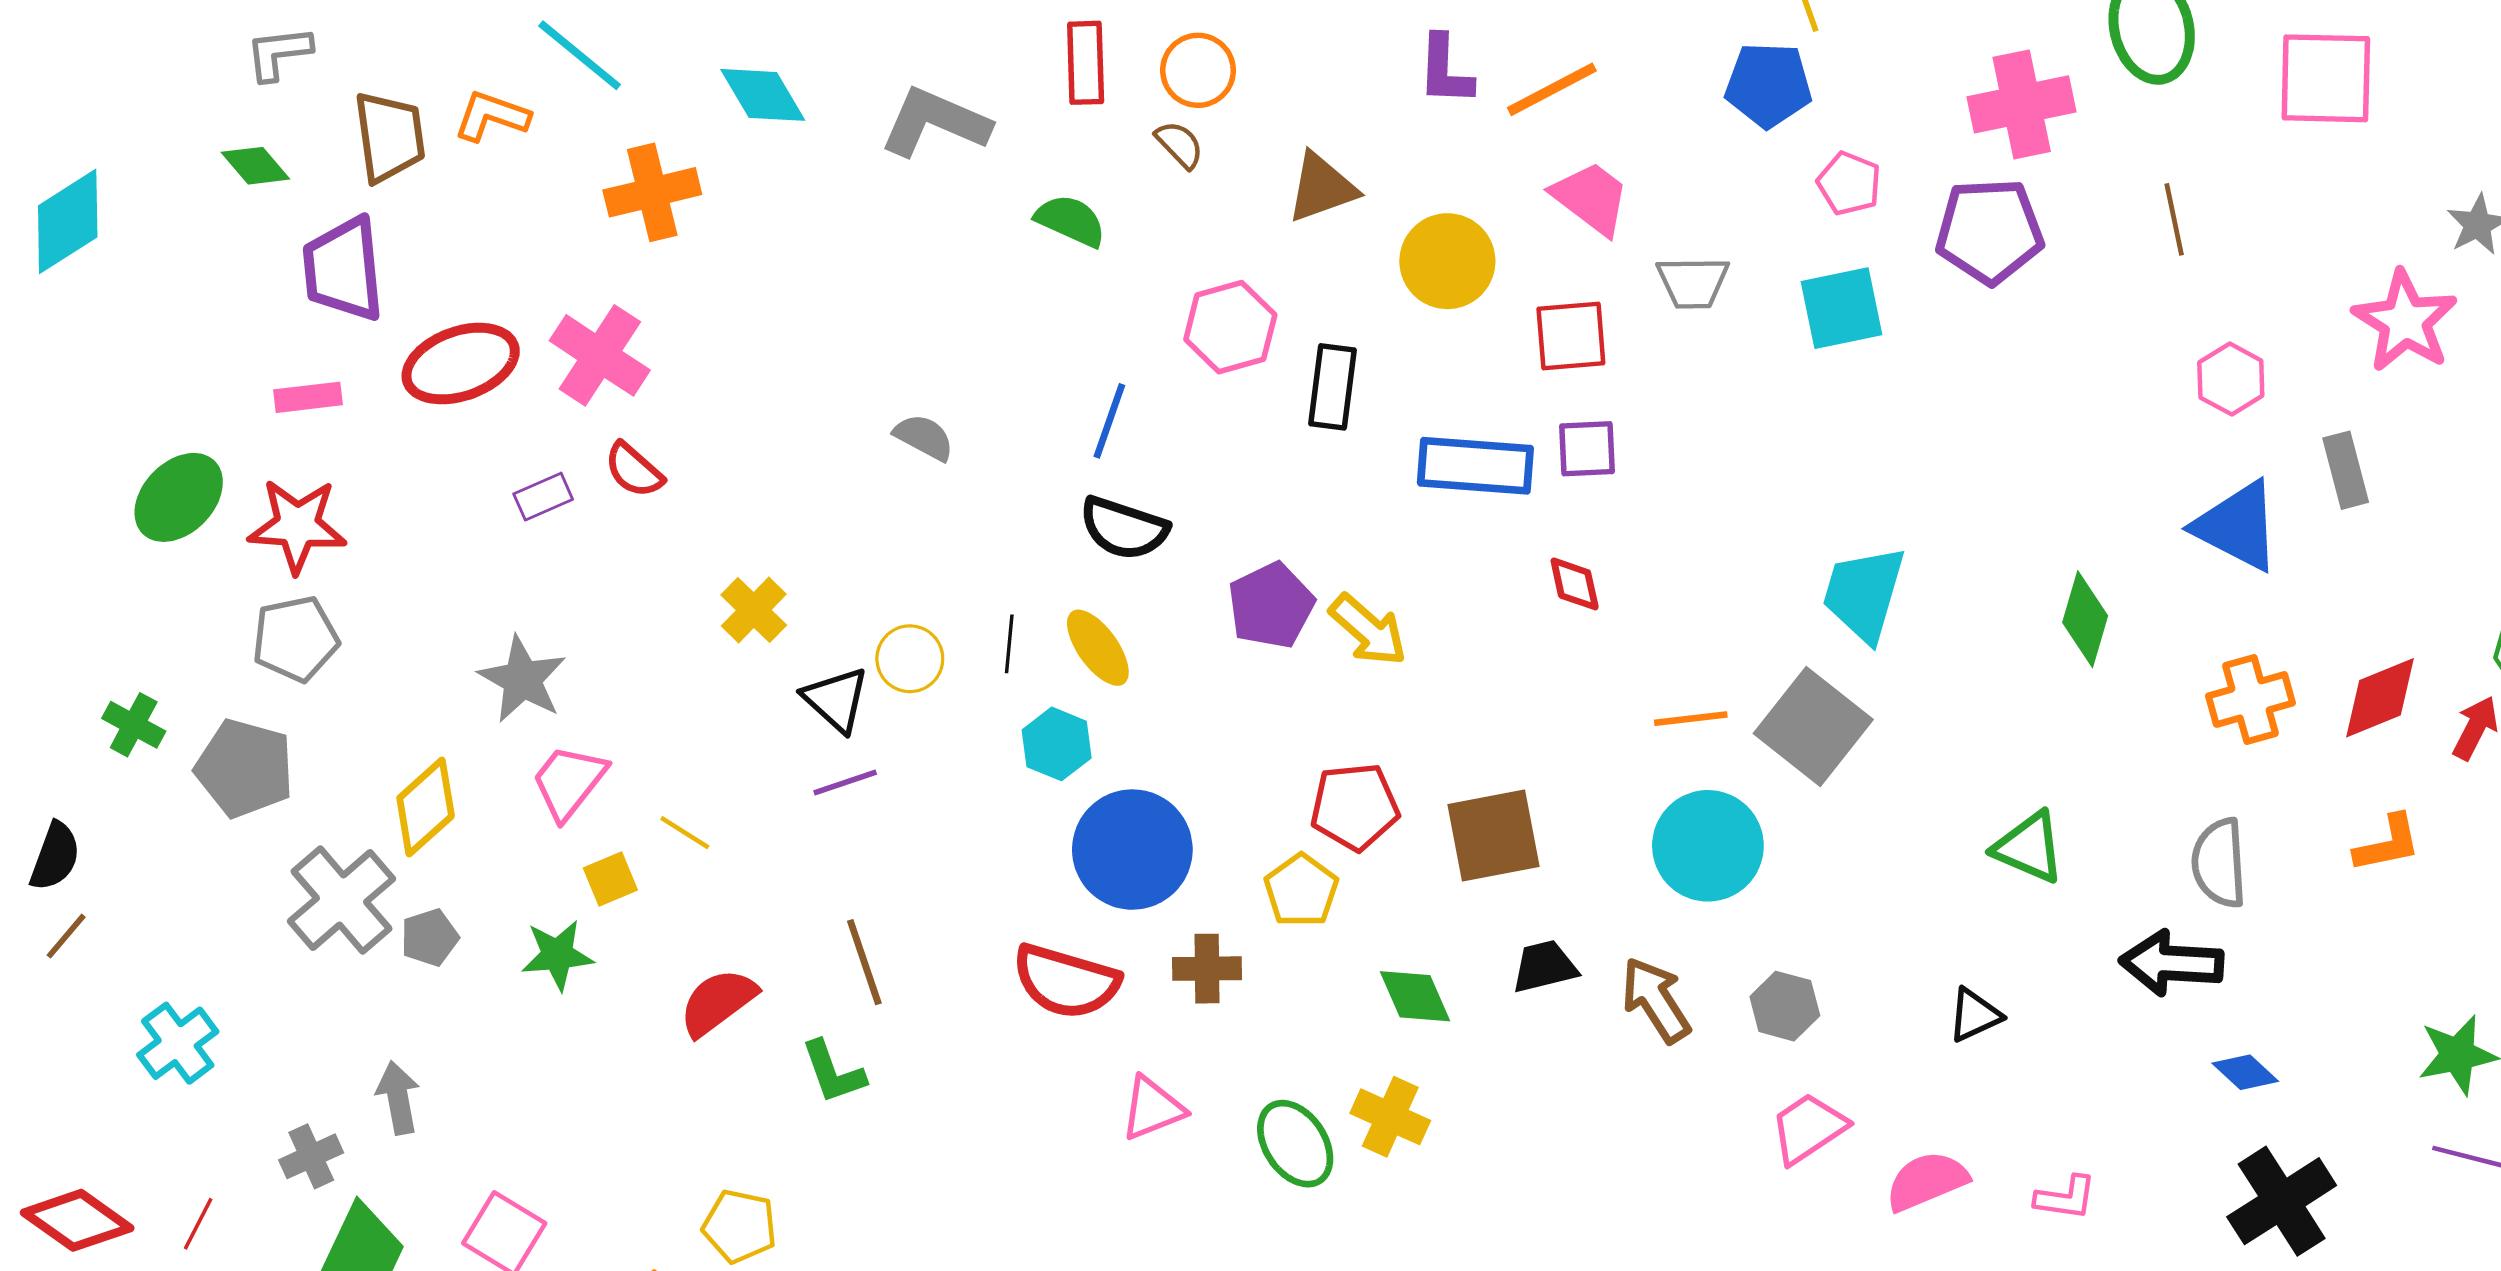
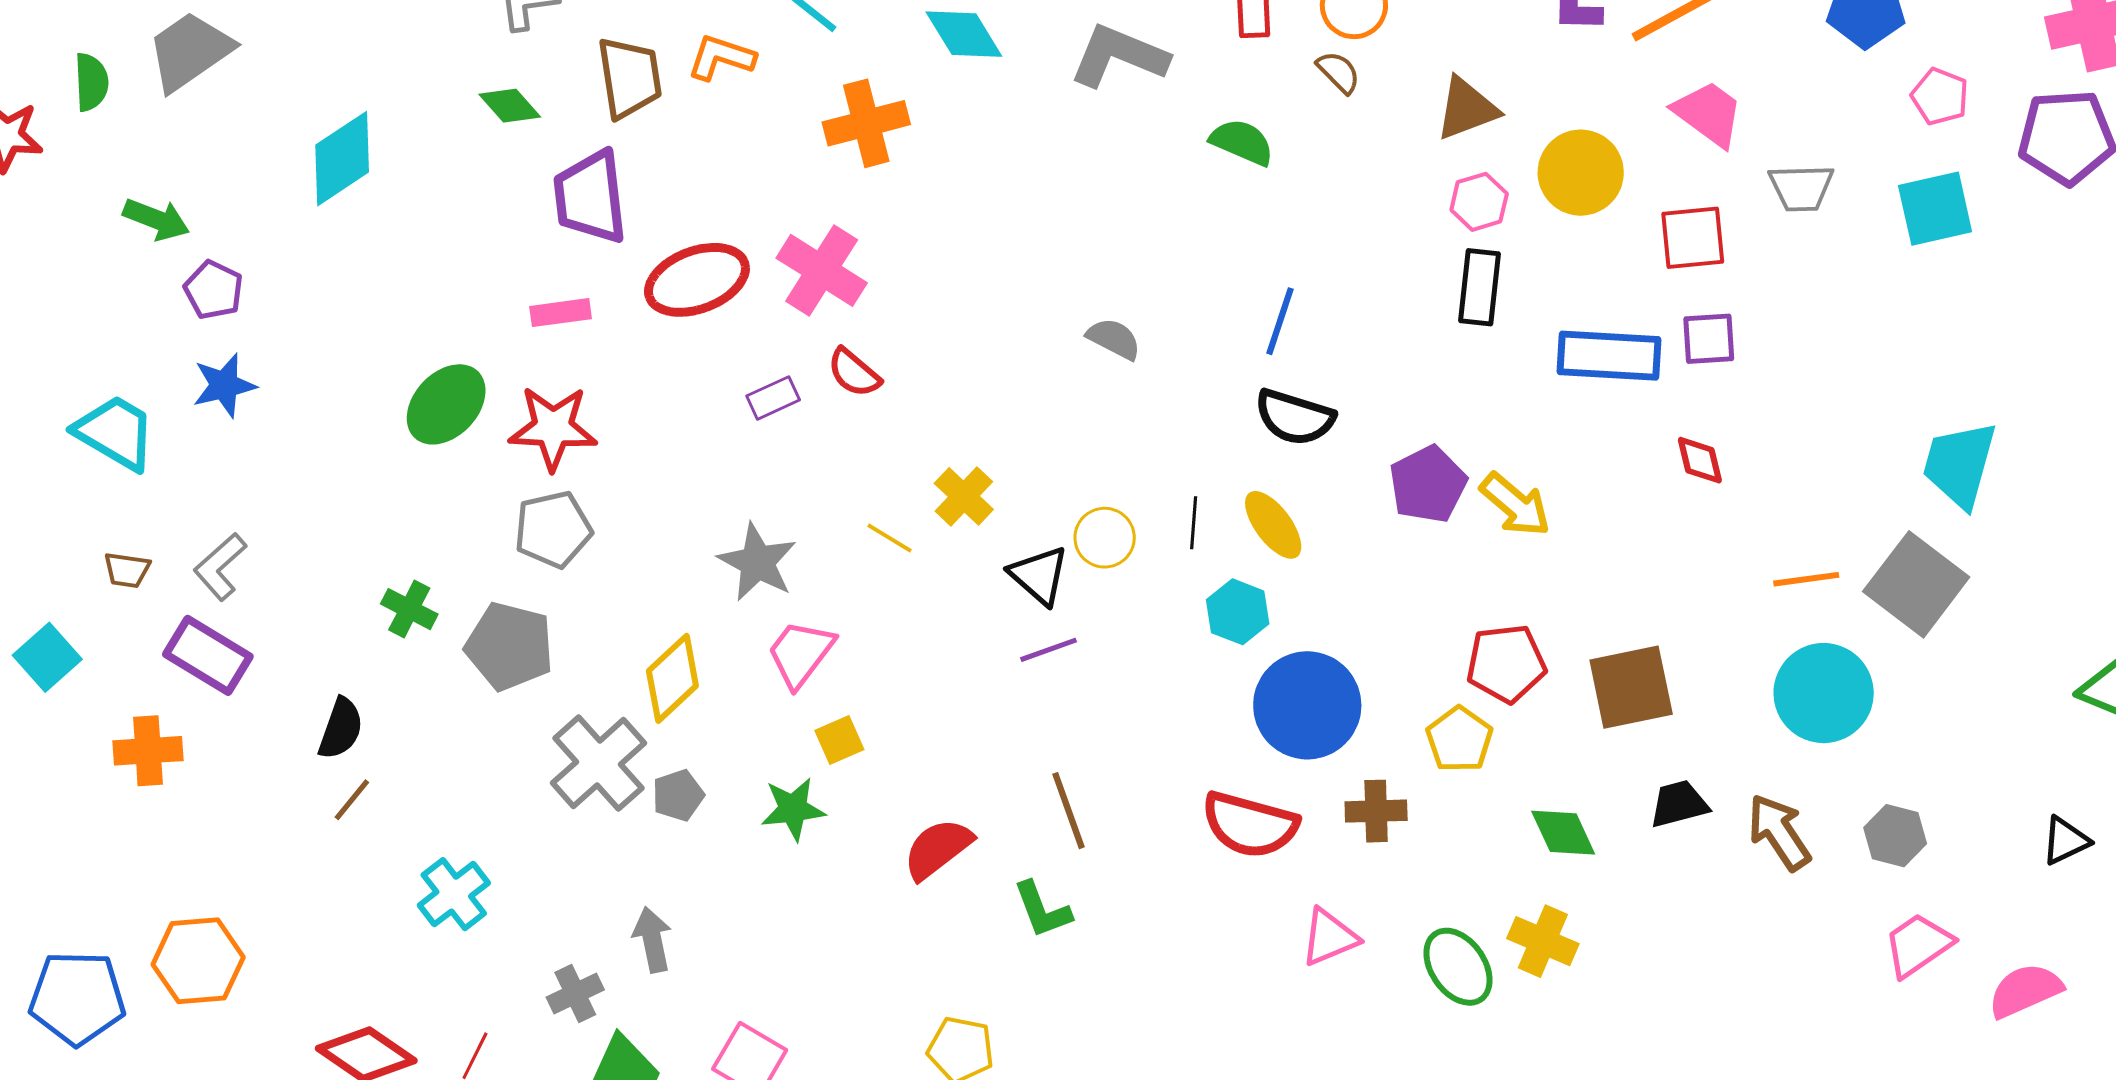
pink hexagon: (1230, 327) -> (1479, 202), moved, size x0.7
yellow line: (685, 833) -> (890, 538), moved

